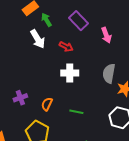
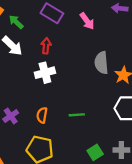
red arrow: (66, 47) -> (46, 46), turned -96
white cross: (70, 73) -> (45, 73), moved

